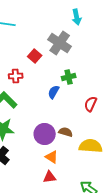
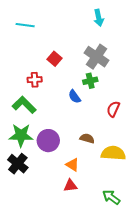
gray cross: (60, 43) -> (97, 57), moved
blue semicircle: (54, 92) -> (74, 96), turned -64
purple circle: (45, 134) -> (48, 141), moved

